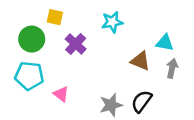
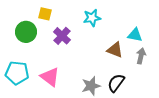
cyan pentagon: (29, 76) -> (17, 73), moved
pink triangle: (61, 94) -> (50, 77), size x1.5

